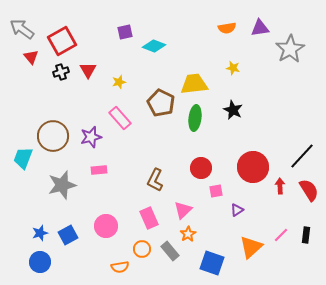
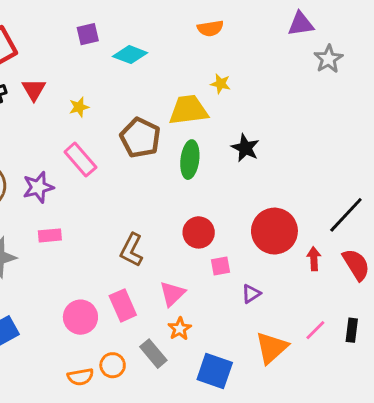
orange semicircle: (227, 28) -> (210, 28), moved
purple triangle: (260, 28) -> (301, 24), moved
gray star: (290, 49) -> (328, 59), size x0.7
yellow star: (233, 68) -> (221, 84), moved
pink circle: (106, 226) -> (80, 317), moved
orange circle: (142, 249) -> (113, 365), moved

